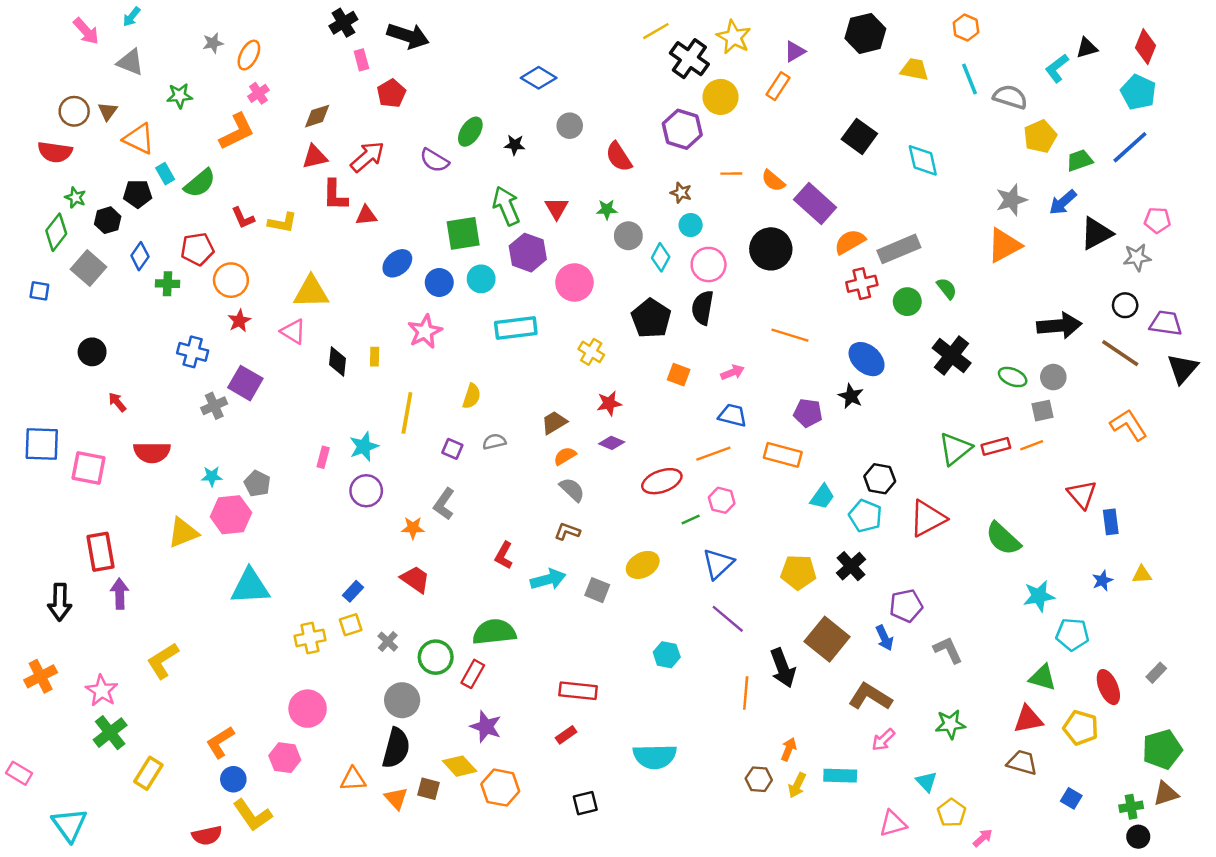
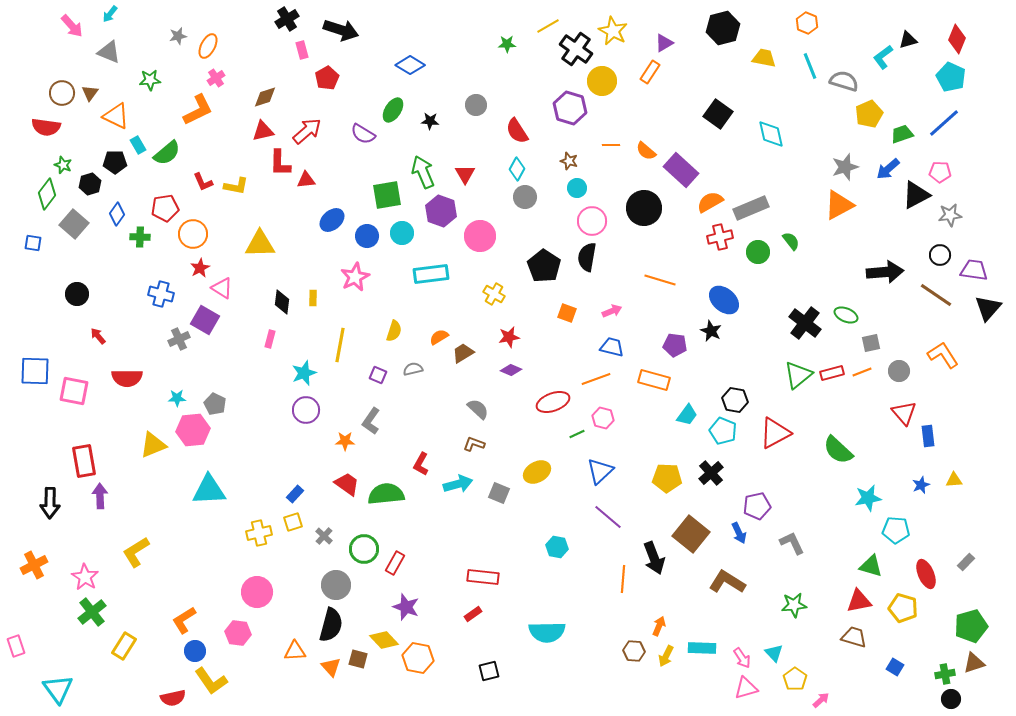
blue diamond: (539, 78) -> (410, 65), moved
green star: (607, 209) -> (507, 44), moved
pink pentagon: (1157, 220) -> (940, 172), moved
cyan diamond: (661, 257) -> (517, 169), moved
pink triangle: (293, 332) -> (222, 288), moved
black cross: (952, 355) -> (805, 323), moved
gray circle: (1053, 377) -> (899, 371), moved
orange semicircle: (565, 456) -> (439, 337), moved
pink rectangle: (323, 457) -> (270, 339), moved
green semicircle: (494, 632) -> (386, 494), moved
pink arrow: (883, 740) -> (742, 658), moved, turned -80
pink rectangle: (19, 773) -> (16, 646), turned 40

